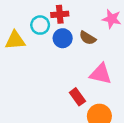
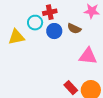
red rectangle: (77, 97) -> (71, 88), moved

